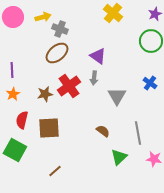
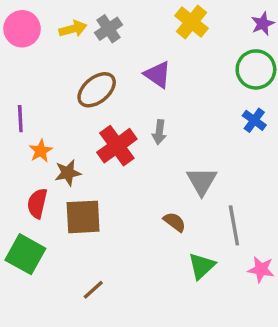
gray cross: (60, 29) -> (108, 29), moved, turned 35
purple triangle: (98, 56) -> (158, 75), moved
blue cross: (150, 83) -> (254, 120), moved
orange star: (13, 94) -> (41, 151), moved
brown star: (45, 94) -> (68, 173), moved
gray triangle: (117, 96) -> (202, 181), moved

